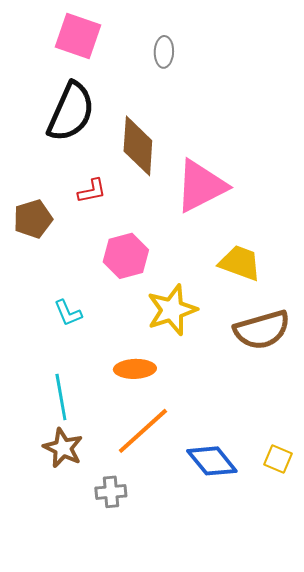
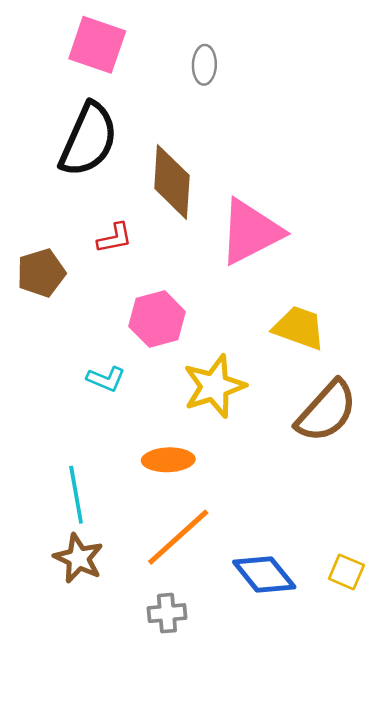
cyan L-shape: (68, 313) -> (106, 379), moved, turned -44
brown semicircle: (262, 330) -> (326, 411), turned -32
gray cross: (111, 492) -> (167, 613), moved

